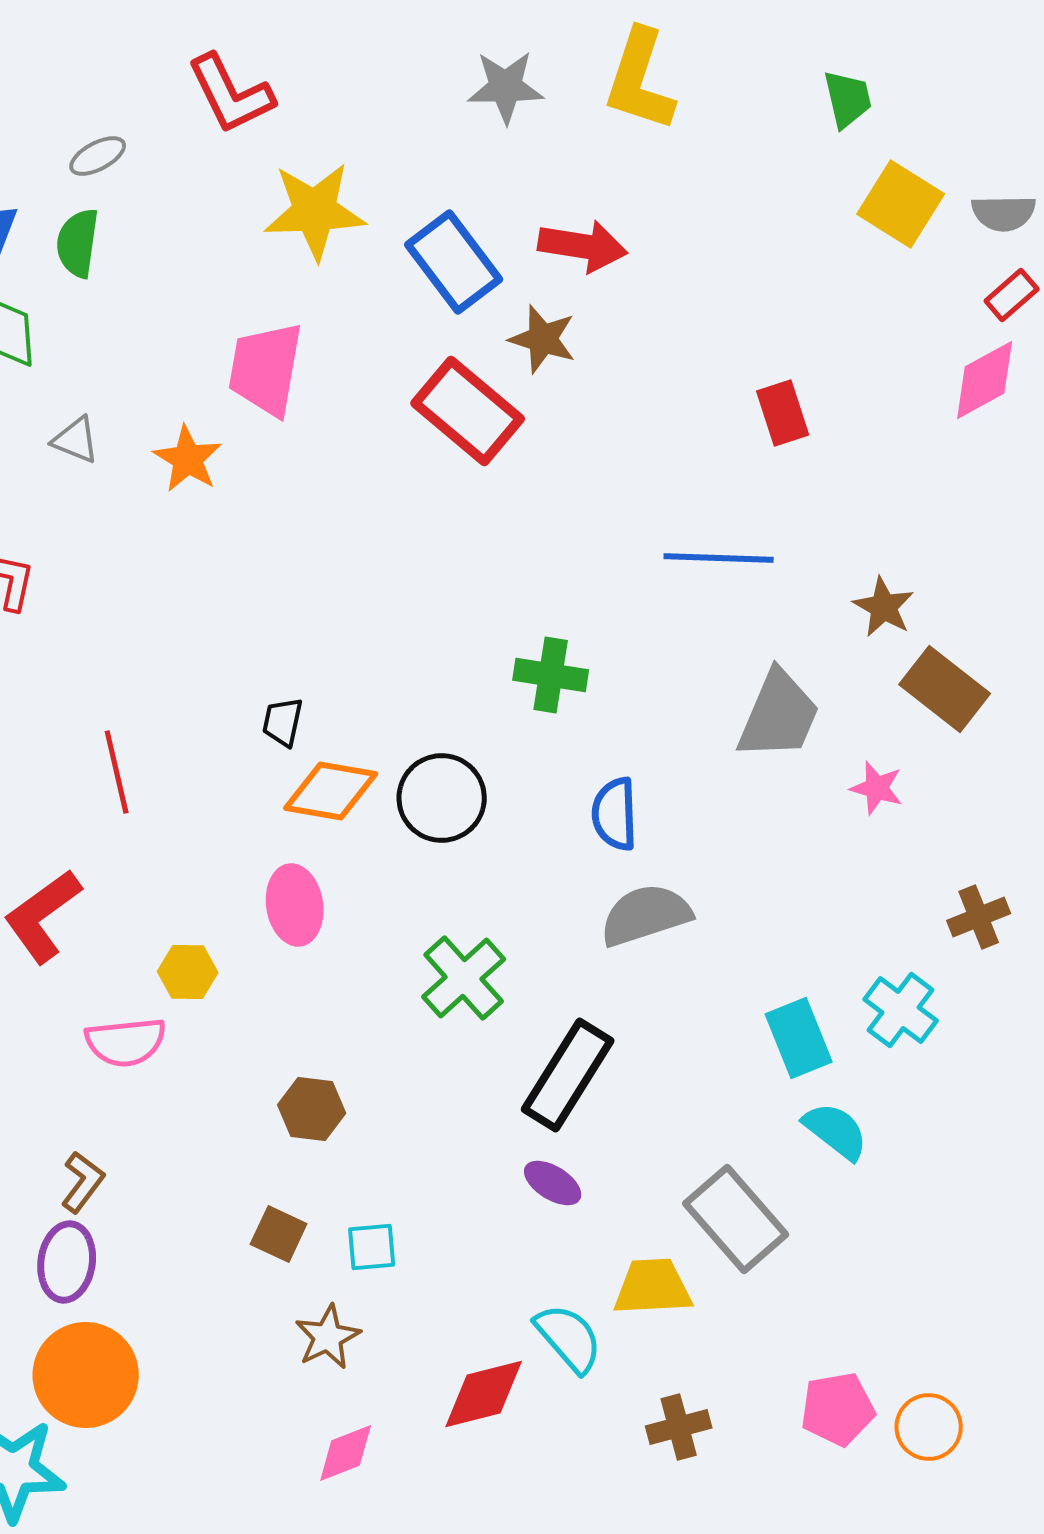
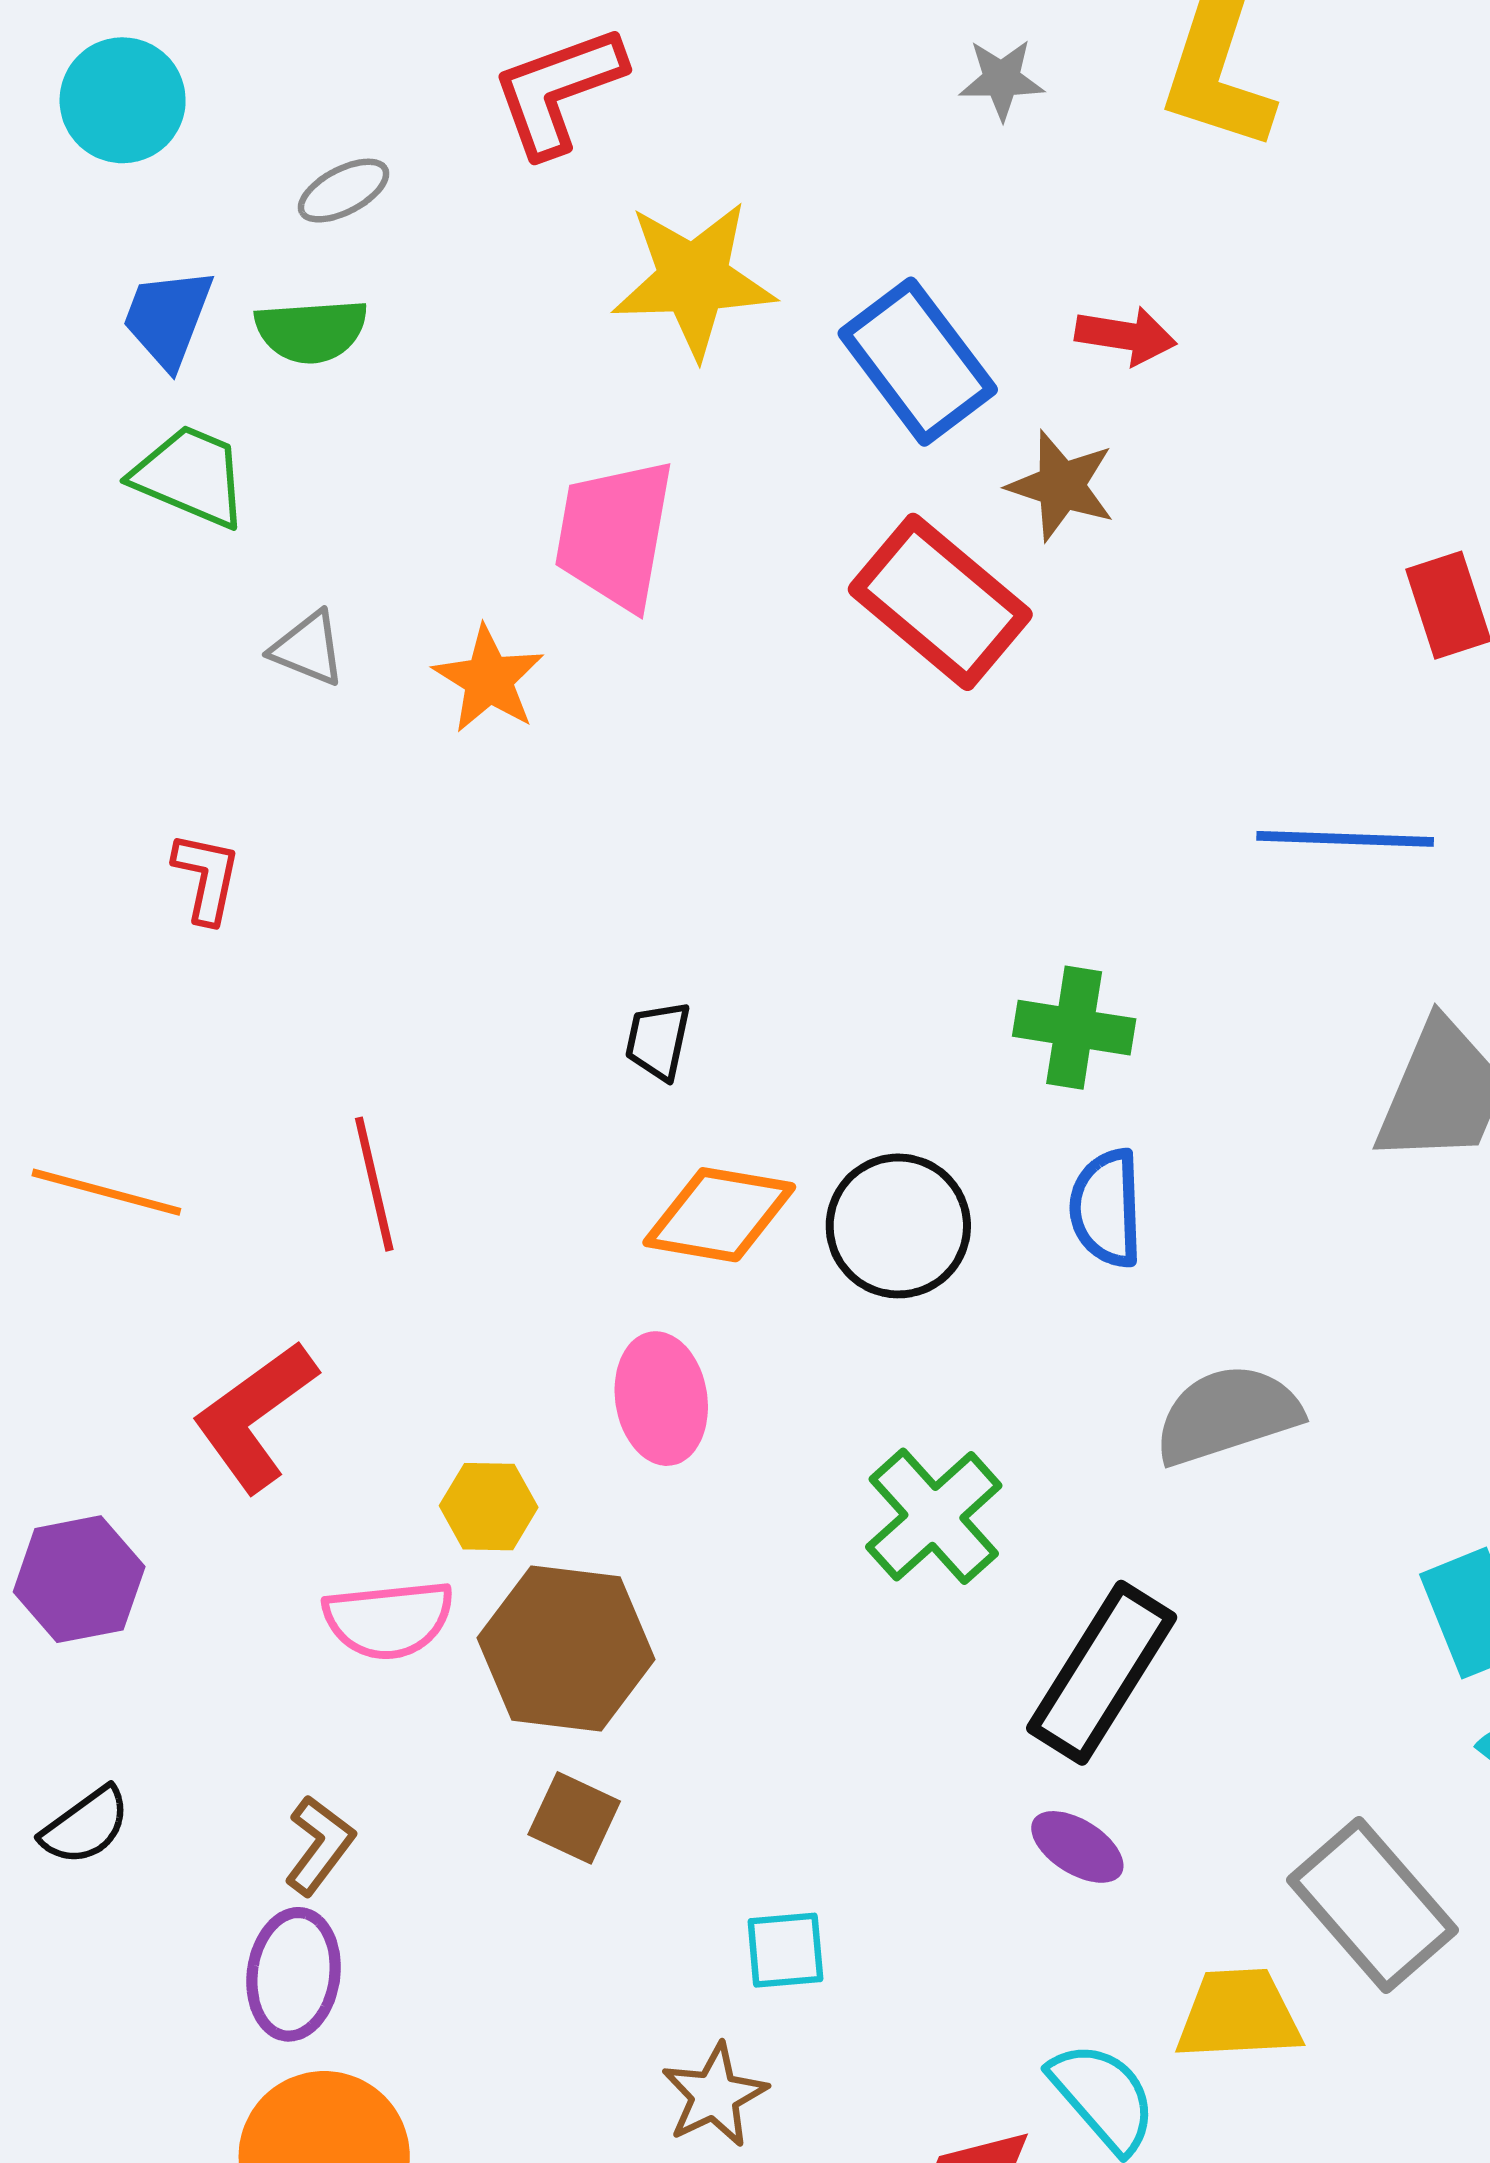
gray star: (506, 87) -> (1002, 79), size x0.7
red L-shape: (231, 94) -> (558, 91), turned 96
green semicircle: (78, 243) -> (311, 331), turned -102
red arrow: (583, 246) -> (1126, 336), size x0.7
black trapezoid: (283, 722) -> (658, 1041), moved
blue semicircle: (615, 814) -> (1106, 1208), moved
brown hexagon: (312, 1109) -> (566, 1649), moved, size x1.6
brown square: (279, 1234) -> (574, 1818), moved

